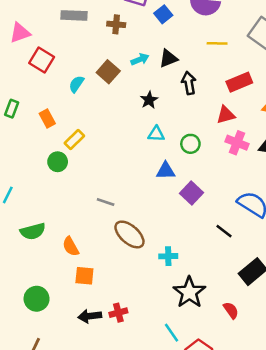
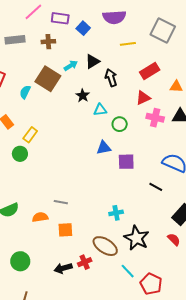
brown square: (108, 72) -> (48, 79), size x1.4
cyan triangle: (156, 134) -> (100, 110), moved
purple square: (191, 193) -> (126, 162), turned -36
gray line: (106, 202) -> (61, 202), moved
brown ellipse: (129, 234) -> (105, 246), moved
orange semicircle: (71, 246) -> (40, 217), turned 119
orange square: (84, 276) -> (65, 230), moved
red semicircle: (231, 310) -> (174, 239), moved

